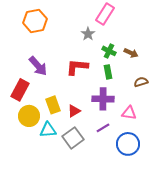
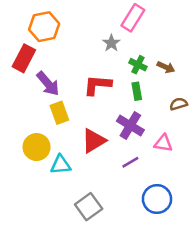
red rectangle: (20, 90) -> (24, 58), moved
purple cross: (103, 99) -> (130, 125), turned 30
yellow rectangle: (53, 105) -> (59, 113), moved
red triangle: (74, 111) -> (94, 141), size x1.5
gray square: (73, 138) -> (89, 207), moved
blue circle: (128, 144) -> (157, 199), moved

